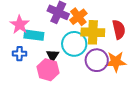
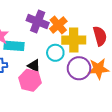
cyan circle: (74, 44) -> (55, 53), size x0.7
black triangle: (53, 56) -> (34, 66), turned -32

